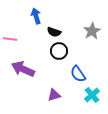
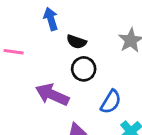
purple arrow: (23, 69) -> (52, 95), moved
blue semicircle: (78, 74) -> (111, 102), turned -114

